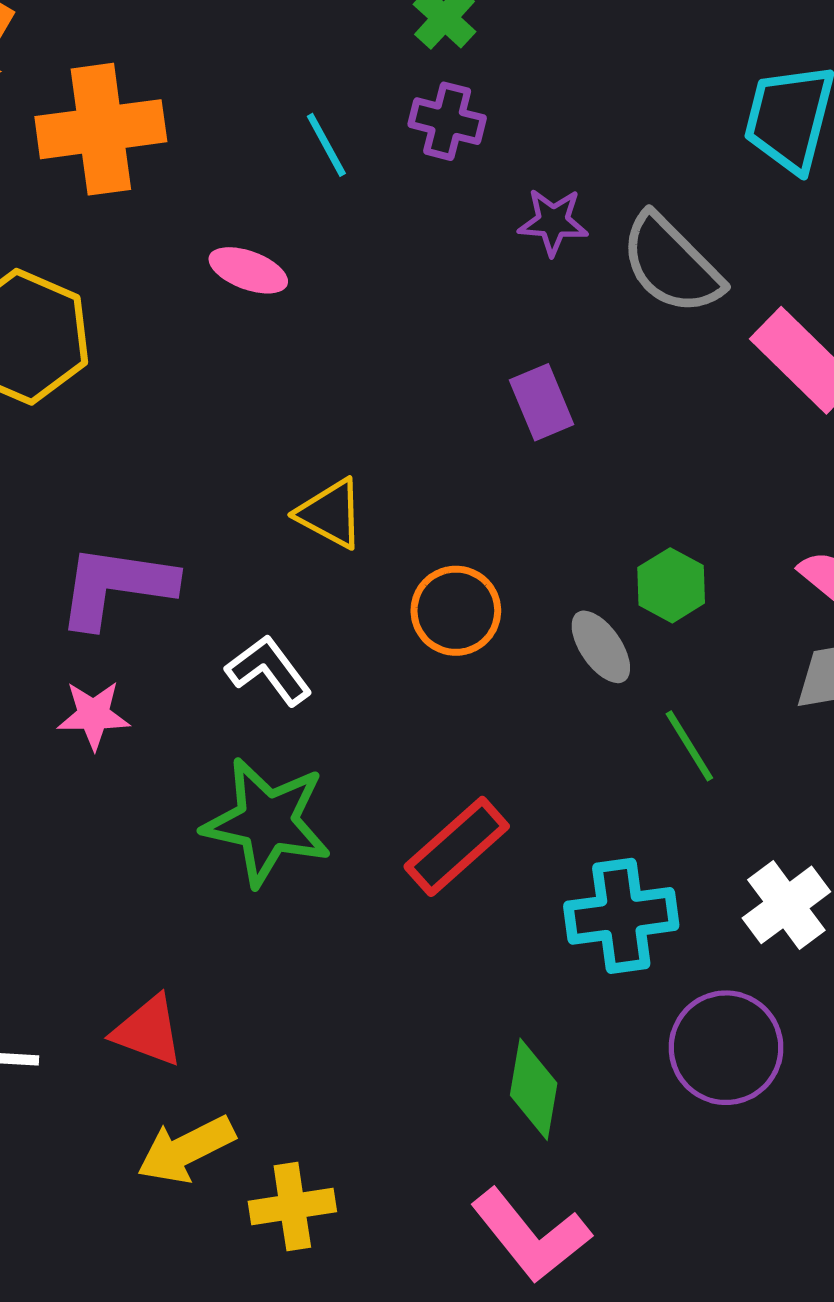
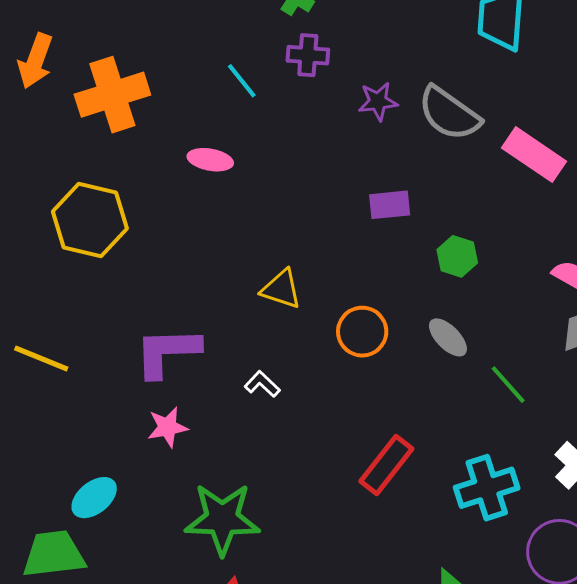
purple rectangle: (542, 402) -> (390, 205), turned -63
green hexagon: (671, 585) -> (457, 256), moved
white L-shape: (269, 670) -> (262, 384), size x0.7
green star: (267, 822) -> (222, 519), moved

